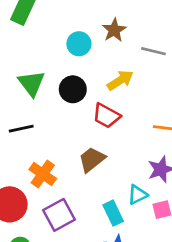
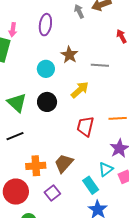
red trapezoid: (106, 116) -> (85, 126), moved, turned 85
brown trapezoid: (92, 159) -> (64, 163), moved
orange cross: (43, 174) -> (36, 166), turned -30
purple square: (59, 215) -> (52, 193), size x0.7

